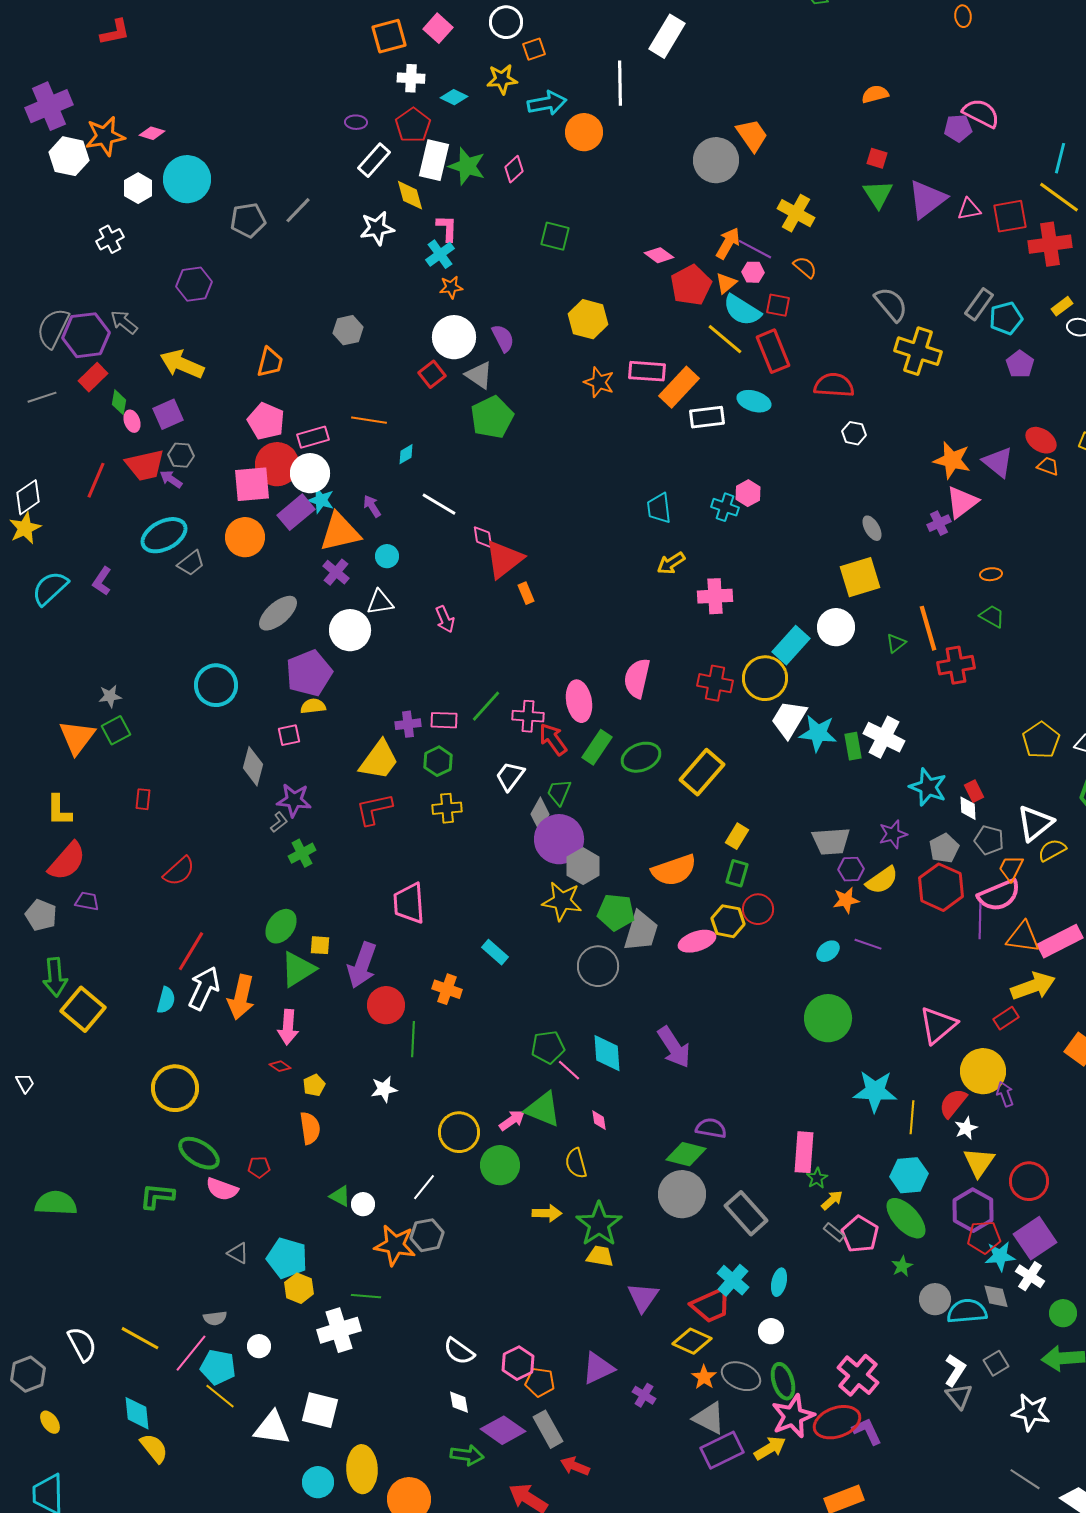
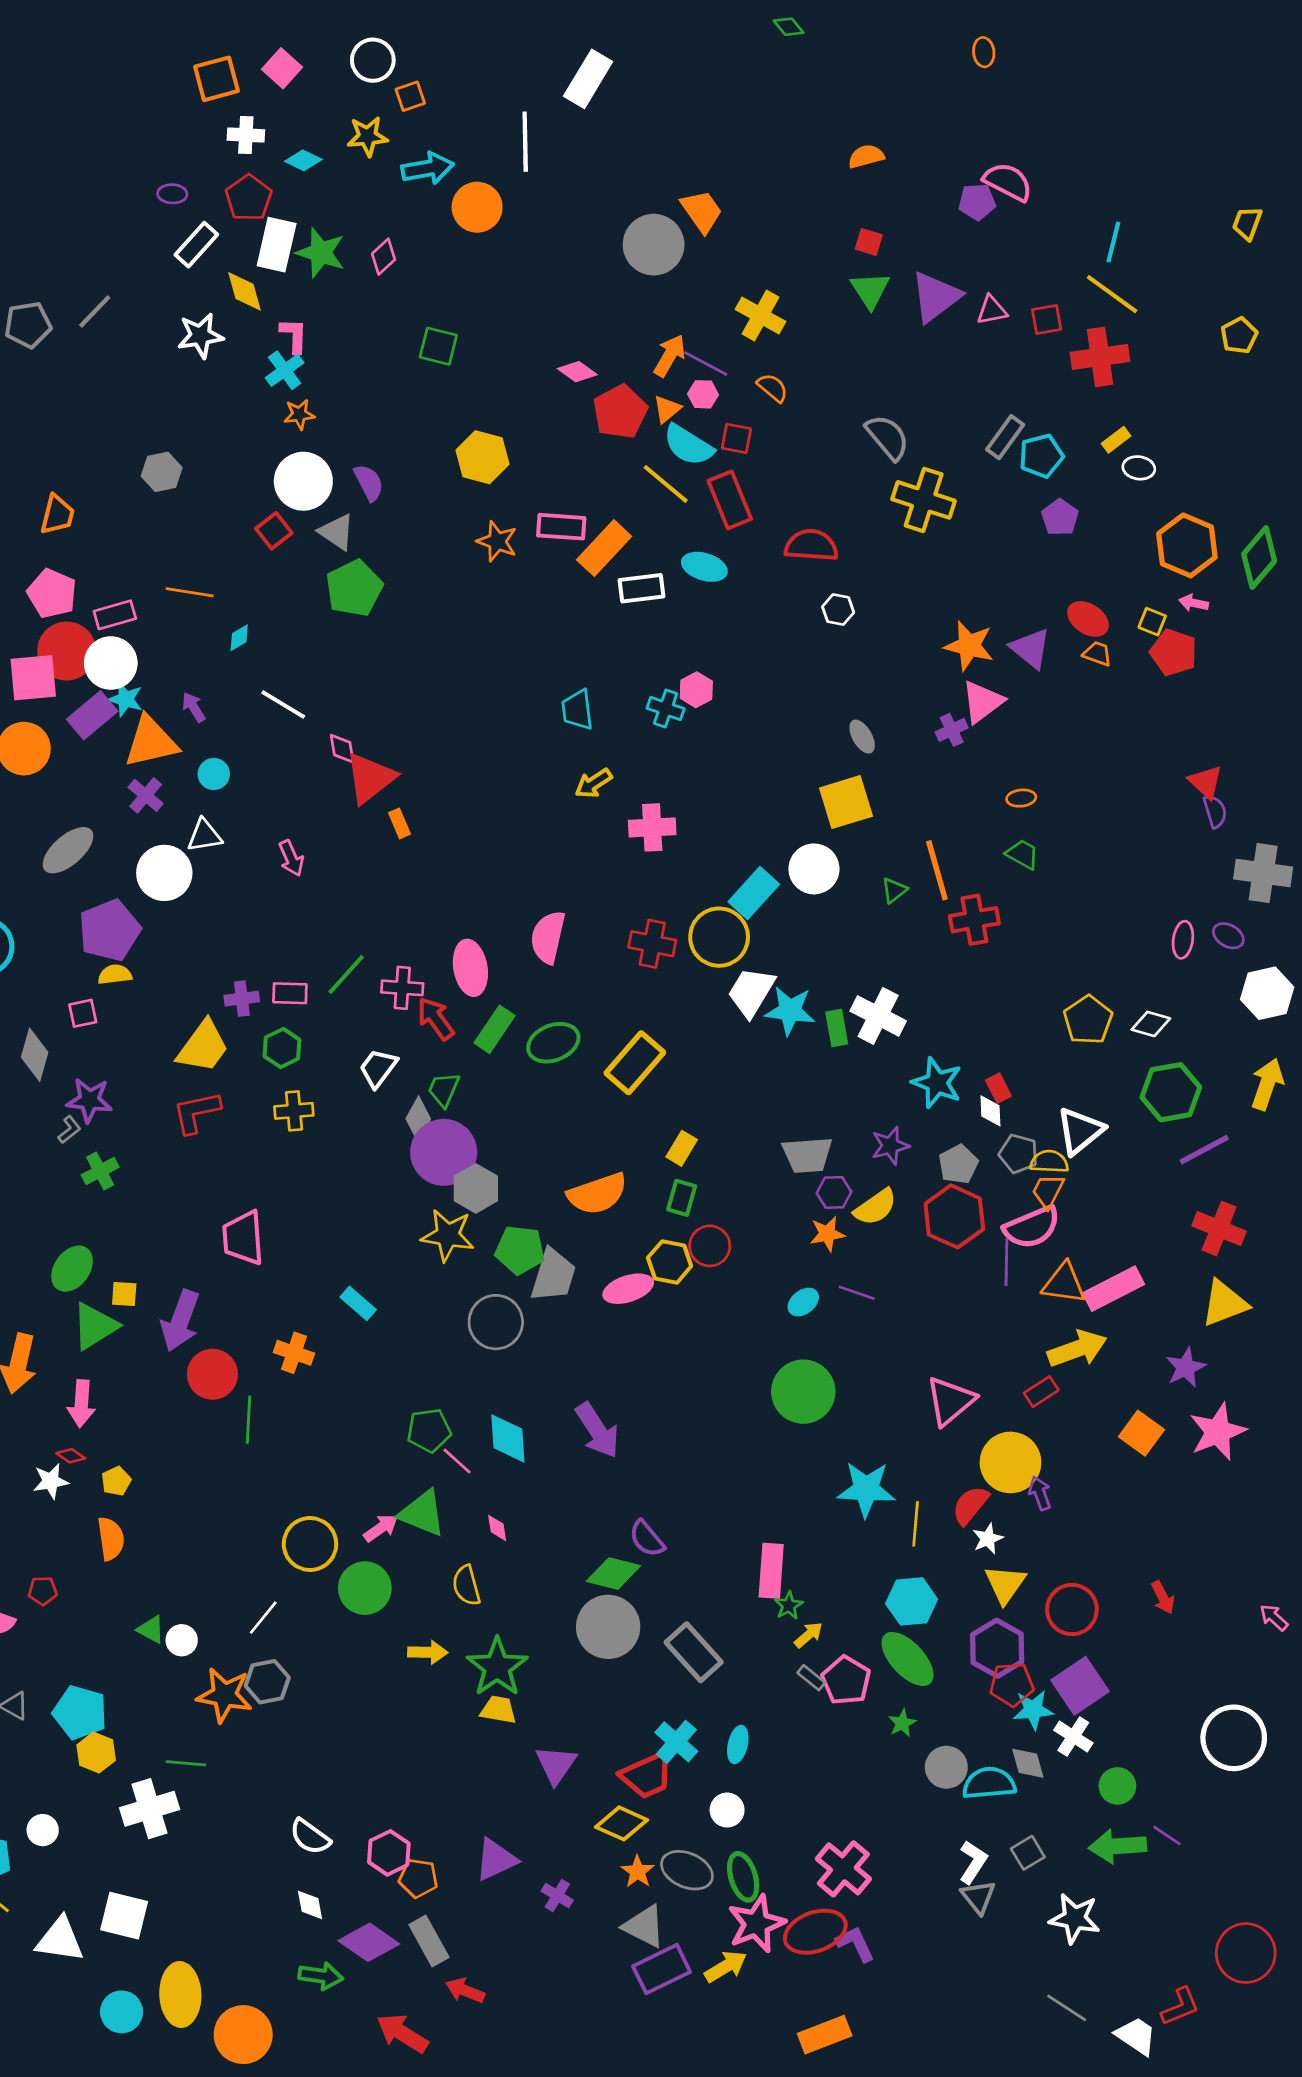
red square: (1010, 216) -> (1047, 319), size x0.7
yellow semicircle: (1052, 850) -> (1049, 1162), moved, turned 32
white star: (384, 1089) -> (51, 1481), moved
purple semicircle: (711, 1128) -> (647, 1539), turned -140

